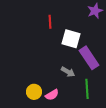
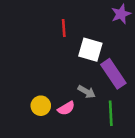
yellow circle: (34, 92) -> (41, 106), moved
pink semicircle: (52, 95) -> (66, 108), moved

